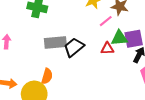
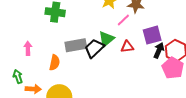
green triangle: (119, 38) -> (106, 39), moved, turned -30
orange semicircle: (47, 76) -> (55, 63), moved

